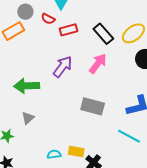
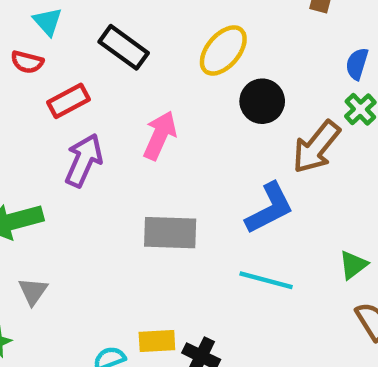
red rectangle: (69, 30) -> (69, 101), moved
black rectangle: (103, 34) -> (124, 47), moved

